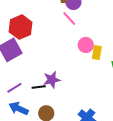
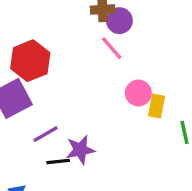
purple line: (14, 88) -> (46, 134), moved

